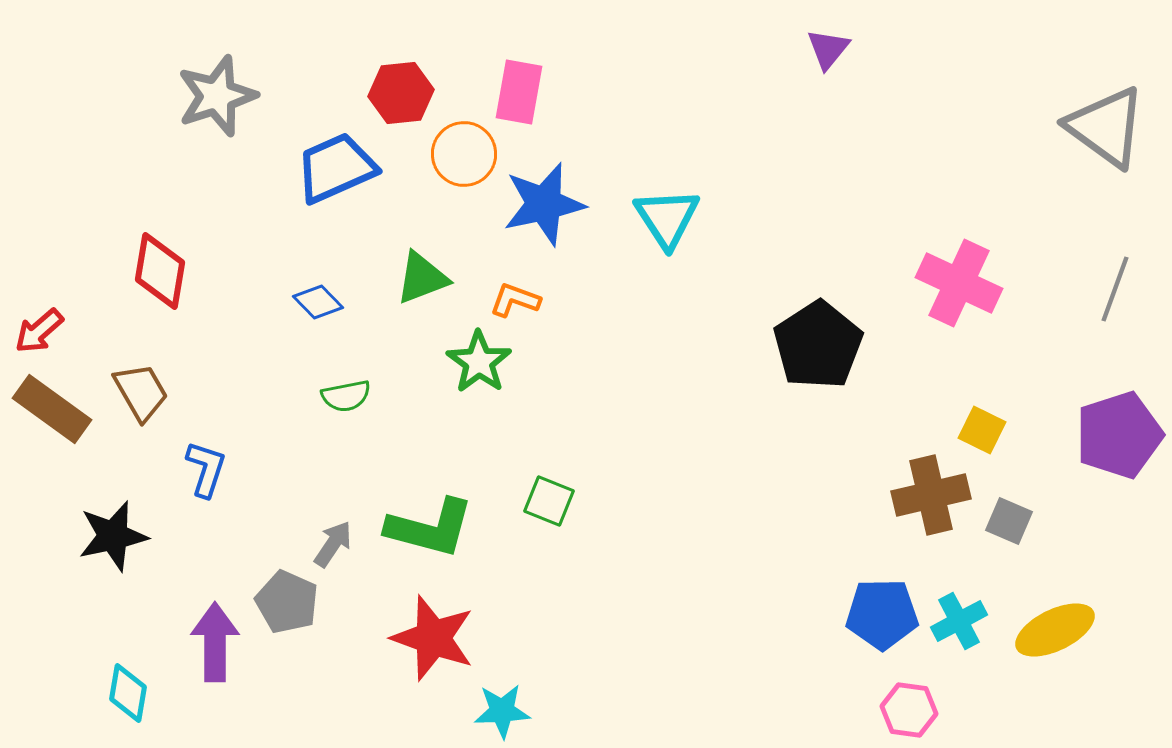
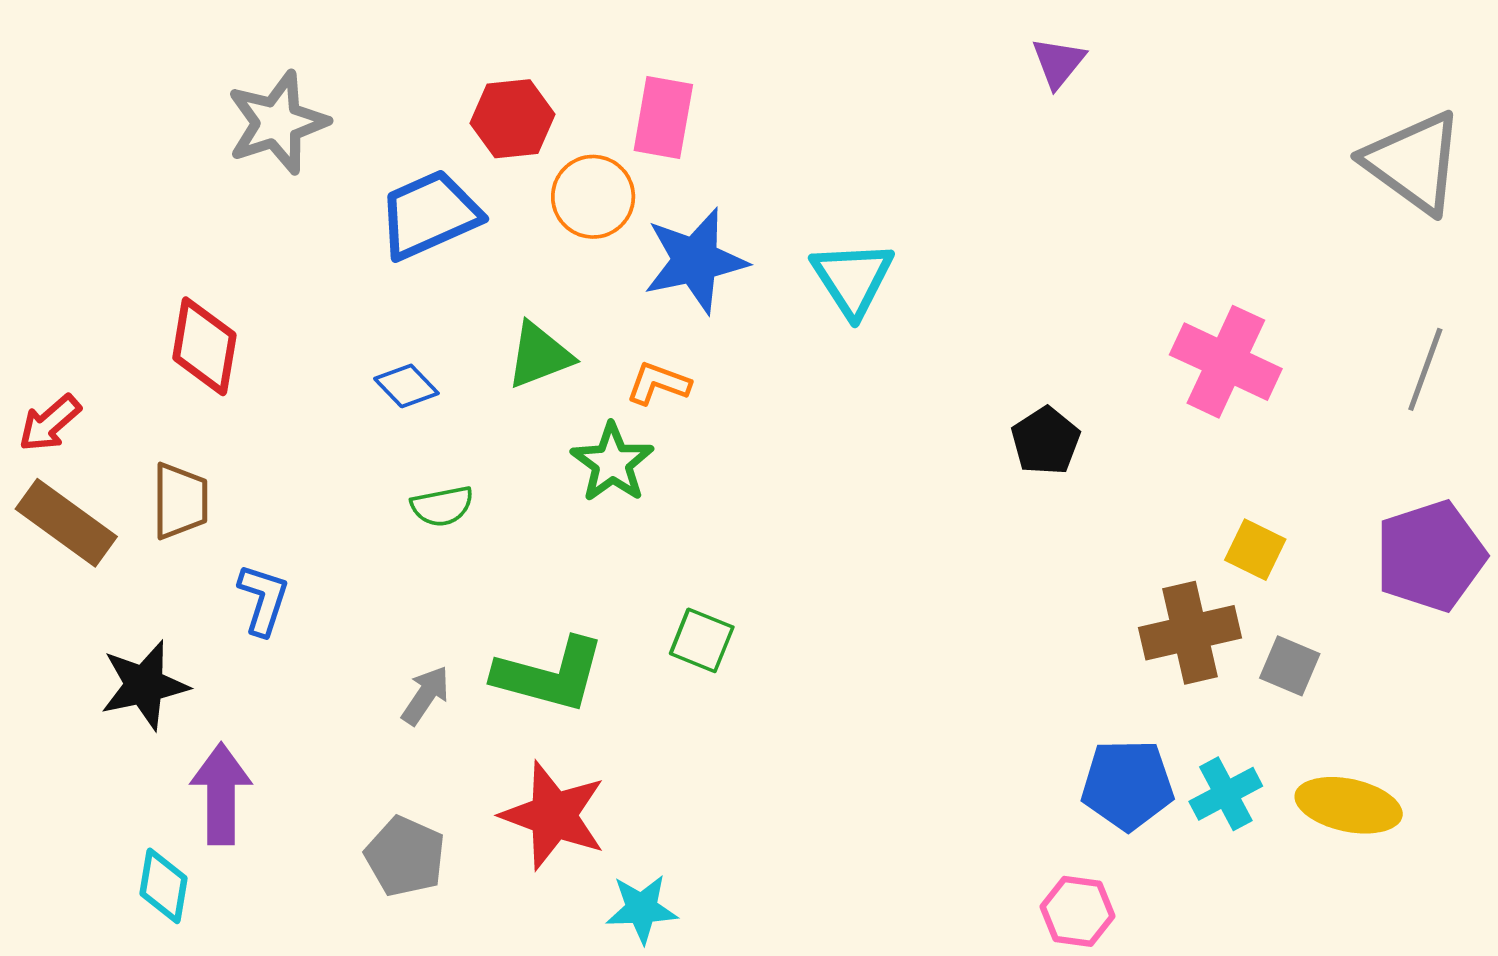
black pentagon: (818, 345) -> (1046, 441), size x0.6
brown trapezoid: (141, 392) -> (180, 501), turned 30
gray pentagon: (287, 602) -> (405, 856), moved
yellow ellipse: (1055, 630) -> (1349, 805), turned 38
purple arrow: (215, 642) -> (221, 794), moved
pink hexagon: (909, 710) -> (1078, 911), moved

